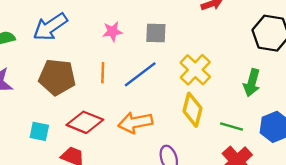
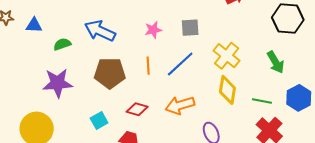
blue arrow: (50, 27) -> (100, 31), turned 64
green arrow: (252, 83) -> (276, 62), turned -40
red diamond: (85, 122) -> (137, 109), size x0.7
cyan square: (39, 131) -> (99, 121), turned -36

